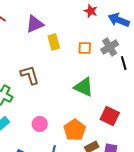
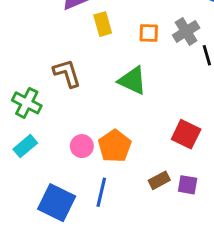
green triangle: (84, 87) -> (132, 81), moved
orange pentagon: (75, 130) -> (115, 146), moved

